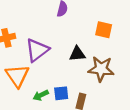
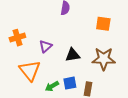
purple triangle: (37, 50) -> (46, 46), size x0.6
black triangle: (77, 54) -> (73, 55), moved

